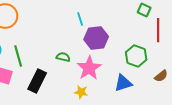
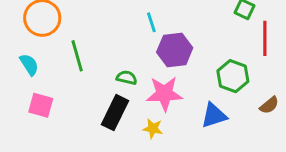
green line: (18, 56) -> (77, 56), moved
pink star: (89, 68) -> (164, 94), turned 30
black rectangle: (37, 81) -> (115, 113), moved

